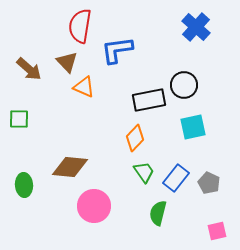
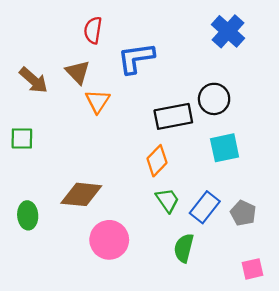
red semicircle: (80, 26) -> (93, 30), size x0.7
orange triangle: (84, 87) -> (98, 101), turned 40

